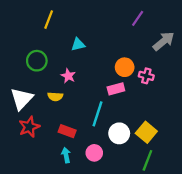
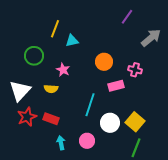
yellow line: (49, 20) -> (55, 29), moved
orange circle: (125, 67) -> (104, 62), moved
pink rectangle: (116, 89) -> (116, 86), moved
red rectangle: (67, 131) -> (51, 119), moved

